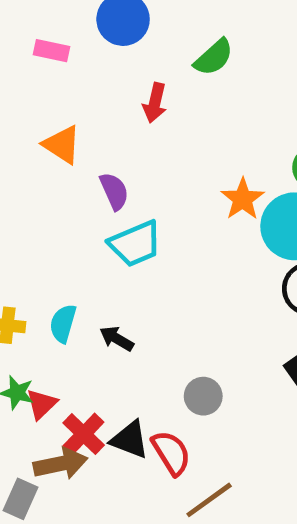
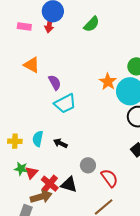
red arrow: (155, 103) -> (49, 25), moved
gray circle: (203, 396) -> (88, 165), moved
red semicircle: (171, 453) -> (109, 178), moved

